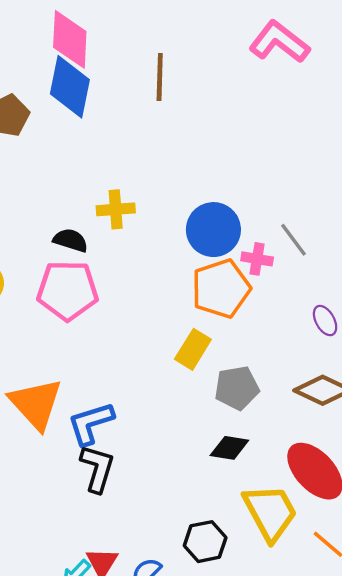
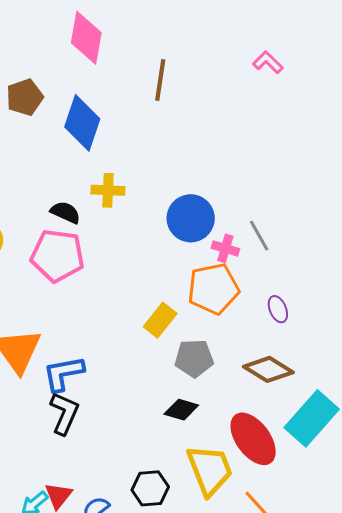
pink L-shape: (279, 42) -> (268, 62), size x0.6
blue diamond: (70, 87) -> (82, 123), moved
orange pentagon: (221, 289) -> (213, 289), moved

